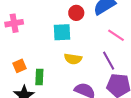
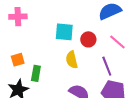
red circle: (76, 13) -> (88, 39), moved
yellow semicircle: (73, 59) -> (72, 60), turned 60

